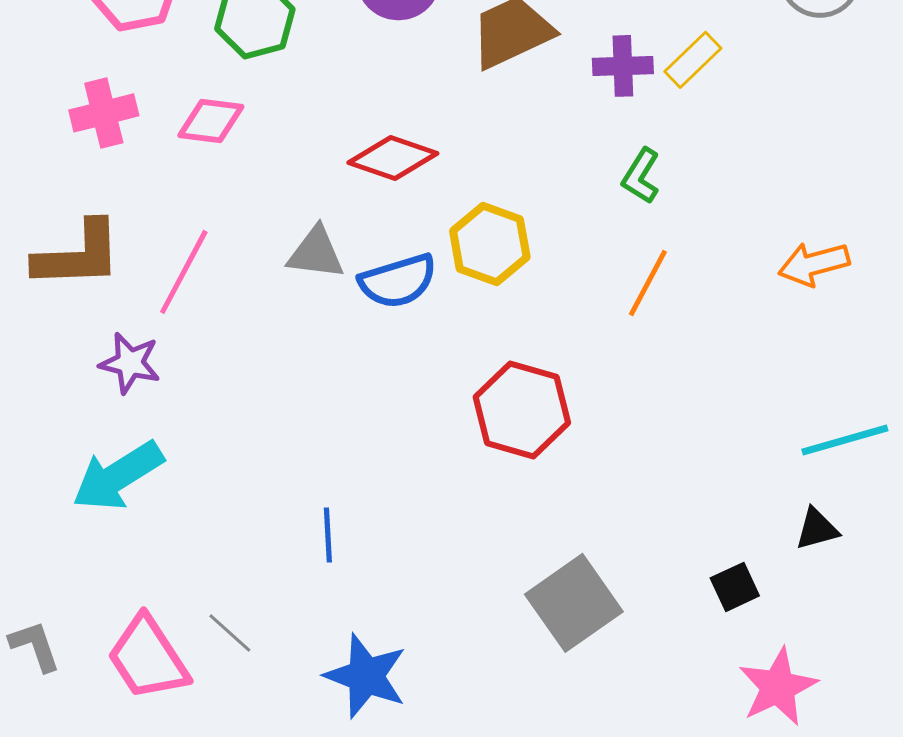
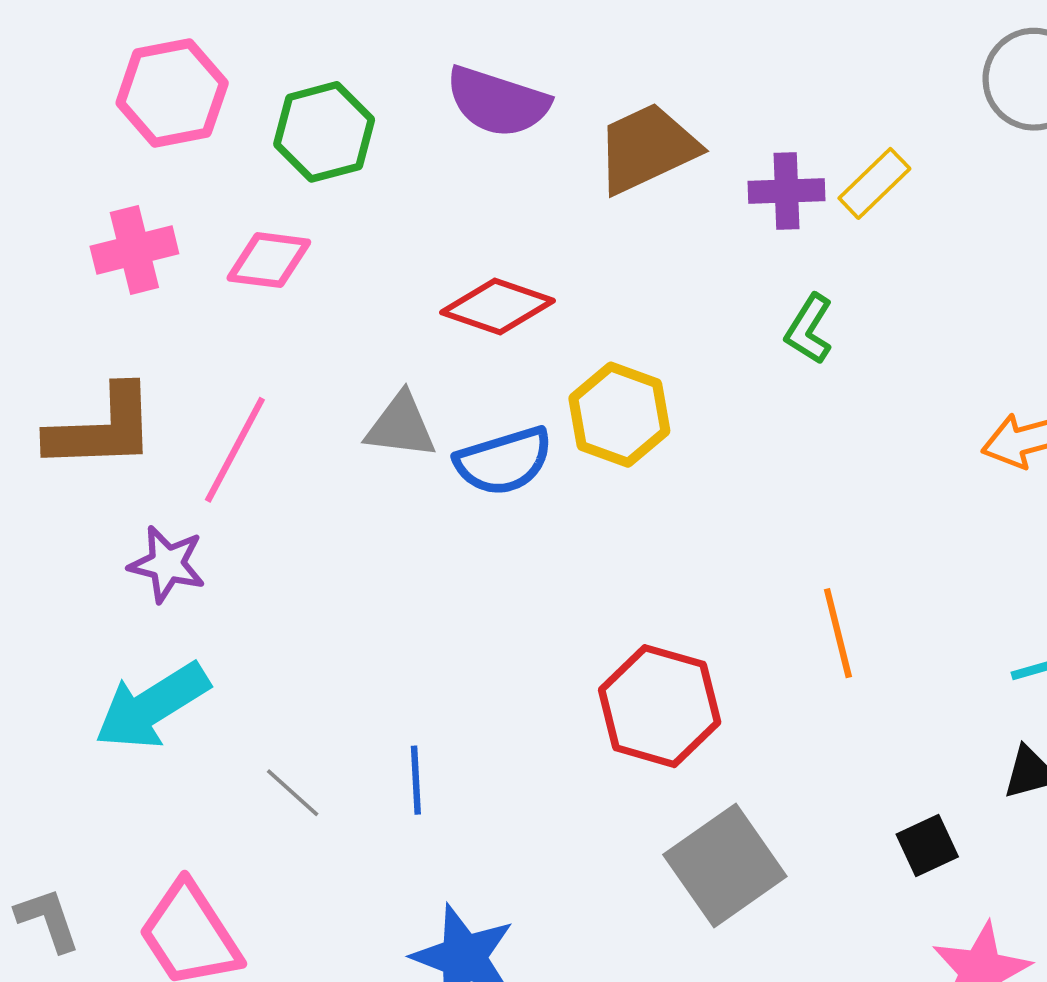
orange line: (648, 283) -> (838, 633), moved, turned -42
red hexagon: (522, 410) -> (660, 706), moved
gray line: (230, 633) -> (293, 793), moved

